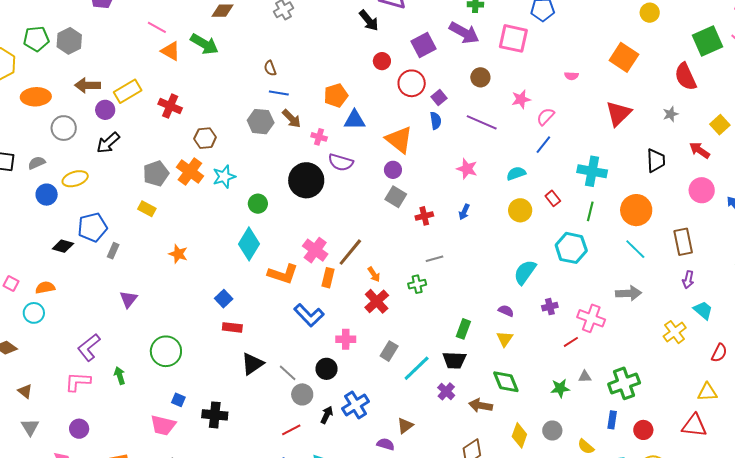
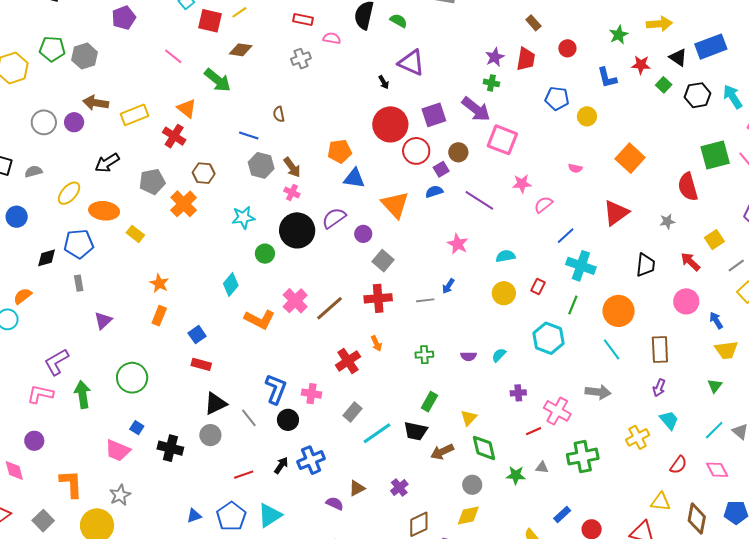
yellow circle: (650, 13) -> (587, 116), moved
black arrow: (369, 20) -> (384, 82), size x0.6
pink square: (513, 38) -> (502, 140), moved
orange triangle: (171, 51) -> (187, 108), moved
red circle: (382, 61) -> (390, 124), size x2.0
brown circle: (480, 77) -> (458, 152), moved
blue line: (279, 93) -> (249, 136), moved
orange ellipse: (36, 97) -> (104, 211), moved
purple circle: (105, 110) -> (74, 122), moved
blue semicircle: (436, 121) -> (434, 192), turned -108
gray circle: (64, 128) -> (44, 122), moved
pink cross: (319, 137) -> (292, 192), moved
blue line: (543, 145) -> (566, 236), moved
purple semicircle: (341, 162) -> (334, 218), turned 120
purple circle: (393, 170) -> (363, 234), moved
gray pentagon: (156, 173) -> (152, 182), moved
cyan star: (224, 177) -> (243, 218), moved
yellow ellipse: (75, 179) -> (69, 193), turned -40
blue circle: (47, 195) -> (17, 217), moved
red rectangle: (553, 198) -> (538, 287), turned 56
green circle: (258, 204) -> (265, 254), moved
red cross: (424, 216) -> (378, 298), moved, size x1.5
cyan diamond: (249, 244) -> (231, 284), size x0.7
black diamond: (63, 246) -> (47, 258), turned -40
gray rectangle: (113, 251) -> (79, 283), moved, turned -42
gray line: (434, 259) -> (425, 300), moved
cyan semicircle: (525, 272) -> (499, 355), size x0.6
orange arrow: (374, 274) -> (376, 343), moved
orange rectangle: (328, 278) -> (159, 316), moved
green cross: (417, 284) -> (424, 355), moved
orange semicircle: (45, 288) -> (23, 296), turned -36
purple semicircle: (506, 311) -> (469, 356), moved, turned 147
blue L-shape: (309, 315) -> (276, 389), moved, turned -124
green arrow: (120, 376) -> (83, 395), size x1.5
green diamond: (506, 382) -> (484, 448), moved
green cross: (624, 383) -> (583, 457), moved
purple cross: (446, 391) -> (399, 488), moved
gray circle: (302, 394) -> (210, 435), moved
brown arrow: (481, 405) -> (442, 452), moved, turned -45
blue rectangle: (612, 420) -> (562, 514), turned 30
gray circle: (552, 430) -> (472, 485), moved
yellow diamond: (519, 435) -> (468, 516), turned 50

